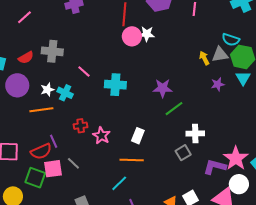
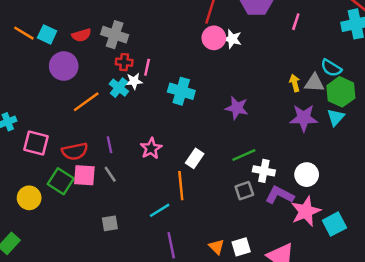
pink line: (84, 72) -> (147, 67), turned 48
purple star: (218, 84) -> (304, 118), size x1.6
white star: (47, 90) -> (134, 81), moved
green line: (174, 109) -> (244, 155), moved
orange line: (41, 110) -> (86, 102), turned -40
red cross: (81, 126) -> (124, 62), moved
purple line: (54, 141) -> (109, 145), moved
orange line: (132, 160) -> (181, 186), turned 70
purple L-shape: (215, 167) -> (280, 195), moved
white circle: (239, 184) -> (307, 175), moved

